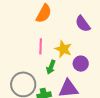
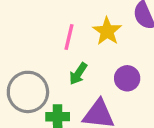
yellow star: (63, 49) -> (107, 31), moved

